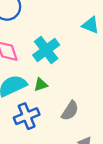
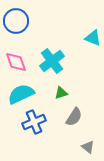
green triangle: (41, 85) -> (61, 93), moved

